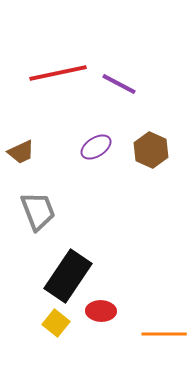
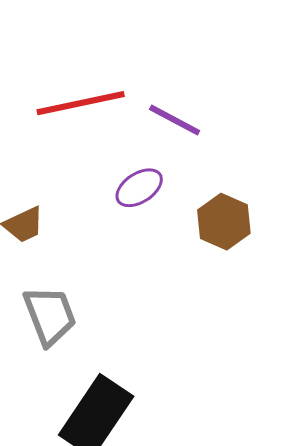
purple ellipse: (96, 147) -> (139, 188), moved

